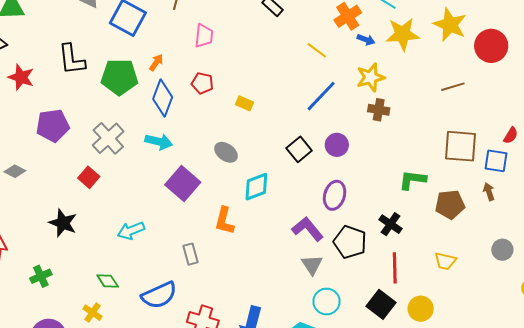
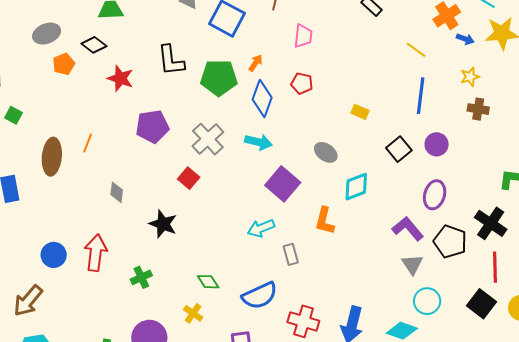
yellow star: (371, 77) -> (470, 77), size x0.7
blue line: (321, 96) -> (421, 96), turned -36
yellow rectangle: (244, 103) -> (360, 112), moved
gray diamond: (15, 171) -> (117, 192), moved, turned 70
black cross: (390, 224) -> (491, 223), size x1.4
cyan arrow: (131, 231) -> (261, 228), moved

